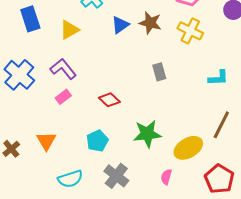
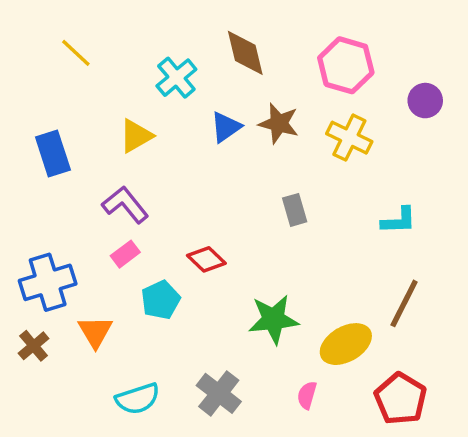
blue rectangle: (30, 19) -> (53, 153), moved
blue cross: (19, 75) -> (48, 282), moved, turned 32
cyan pentagon: (97, 141) -> (161, 300), moved

